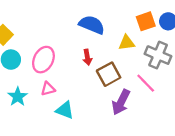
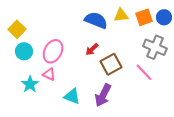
yellow triangle: (127, 43) -> (121, 15), moved
red arrow: (87, 57) -> (92, 49), turned 56
pink triangle: (48, 89) -> (49, 74), moved, turned 40
purple arrow: (121, 102) -> (103, 95), moved

